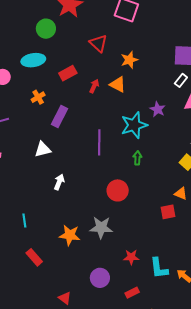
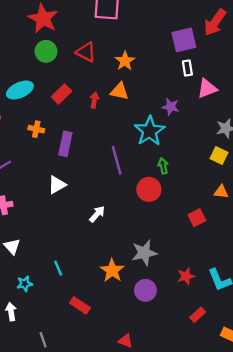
green circle: (46, 29) -> (46, 51), moved
white rectangle: (181, 80) -> (187, 68), turned -32
orange cross: (38, 97) -> (36, 129), turned -32
white arrow: (59, 182) -> (97, 214), moved, turned 35
red circle: (118, 190) -> (149, 189), moved
red square: (168, 212) -> (197, 218), moved
orange star: (70, 235) -> (112, 270), turned -30
purple circle: (100, 278) -> (145, 290), moved

